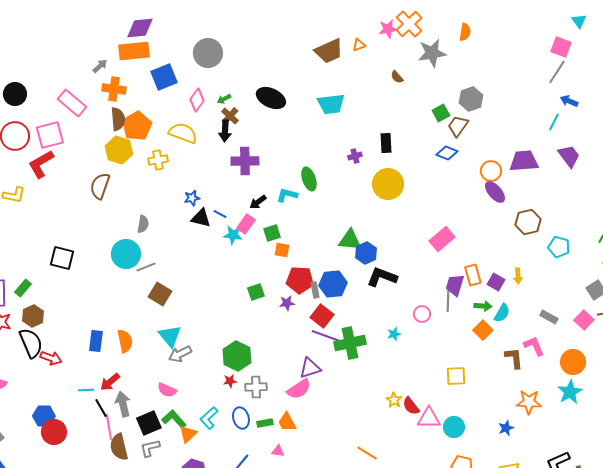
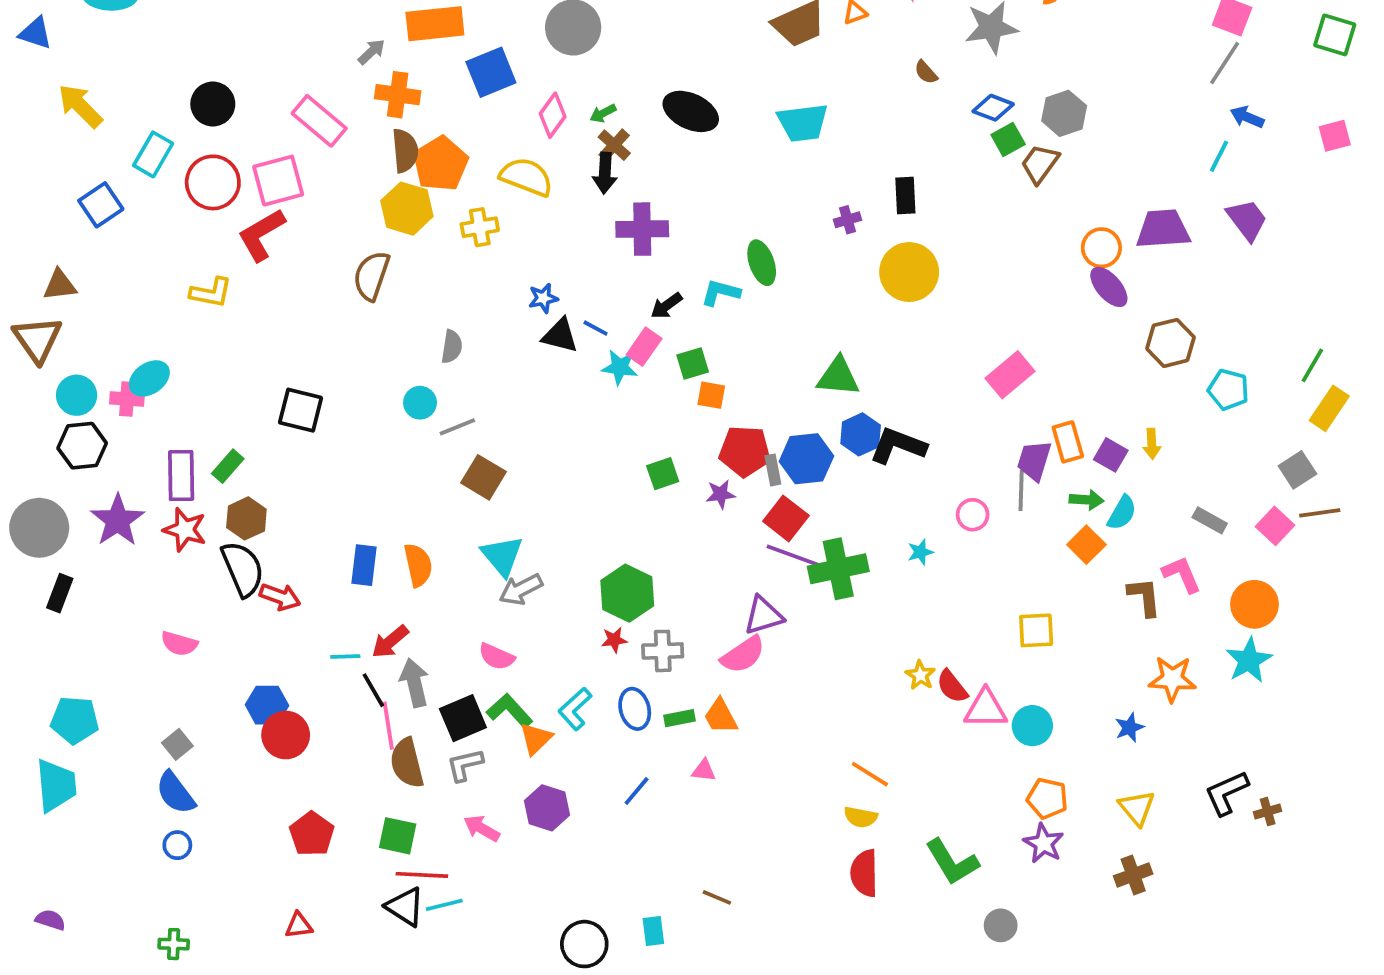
blue diamond: (447, 153) -> (993, 108), moved
blue hexagon: (366, 253) -> (861, 434), moved
cyan circle: (126, 254) -> (420, 403), size x0.6

